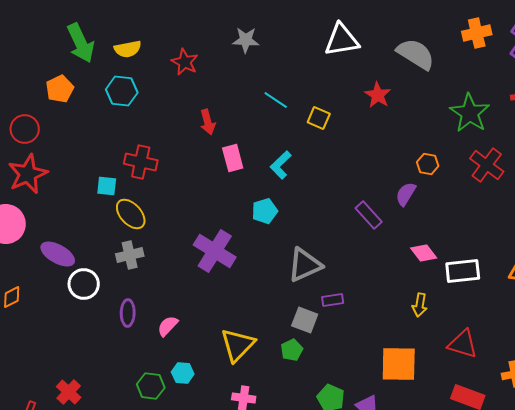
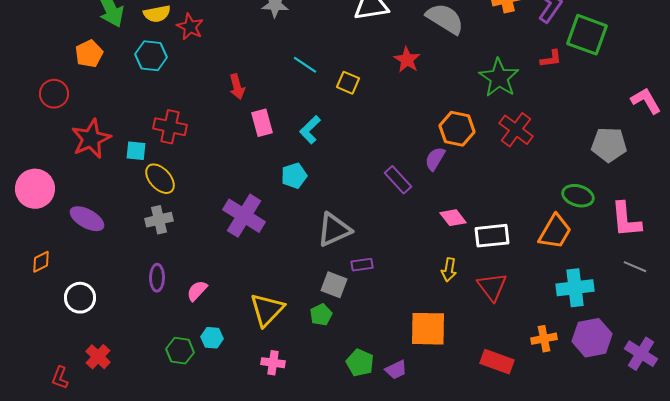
red star: (185, 62) -> (190, 27), moved
orange hexagon: (428, 164) -> (457, 129), size x1.6
red star: (28, 174) -> (91, 139), moved
white circle: (84, 284) -> (80, 298), moved
red triangle: (463, 344) -> (492, 287), moved, turned 36

